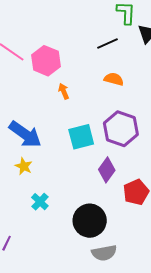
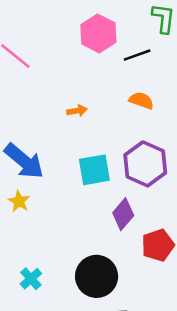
pink hexagon: (46, 61) -> (98, 33), moved
orange arrow: (64, 91) -> (77, 111), turned 98
cyan cross: (40, 202) -> (31, 279), moved

